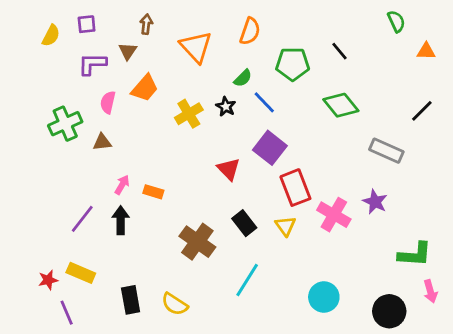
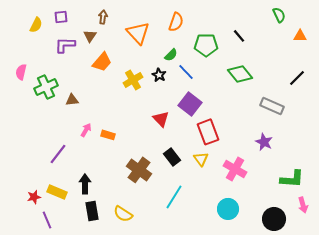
pink semicircle: (108, 102) -> (21, 72), moved
pink cross: (334, 215) -> (235, 169), moved
black arrow: (121, 220) -> (85, 184), moved

